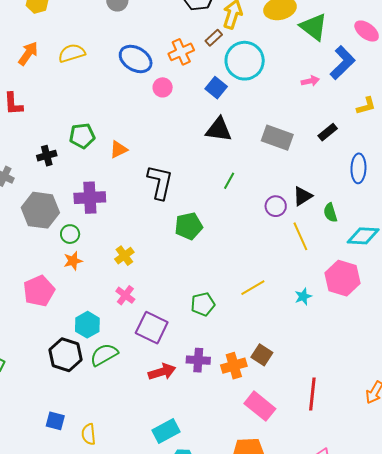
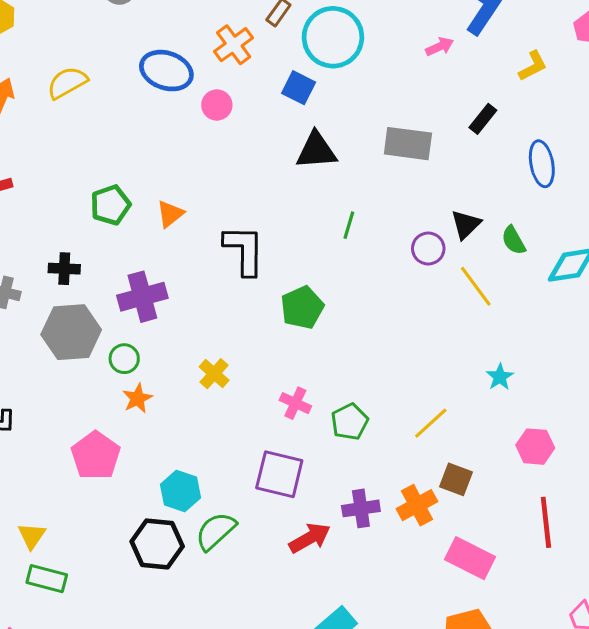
black cross: (47, 156) -> (64, 269), moved, turned 30
pink hexagon: (342, 278) -> (535, 447), moved, size x0.7
yellow line: (253, 288) -> (431, 423), moved
pink cross: (125, 295) -> (295, 403), moved

